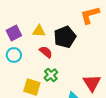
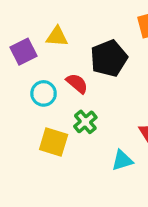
yellow triangle: (39, 31) -> (57, 37), moved
cyan circle: (14, 55) -> (44, 93), moved

